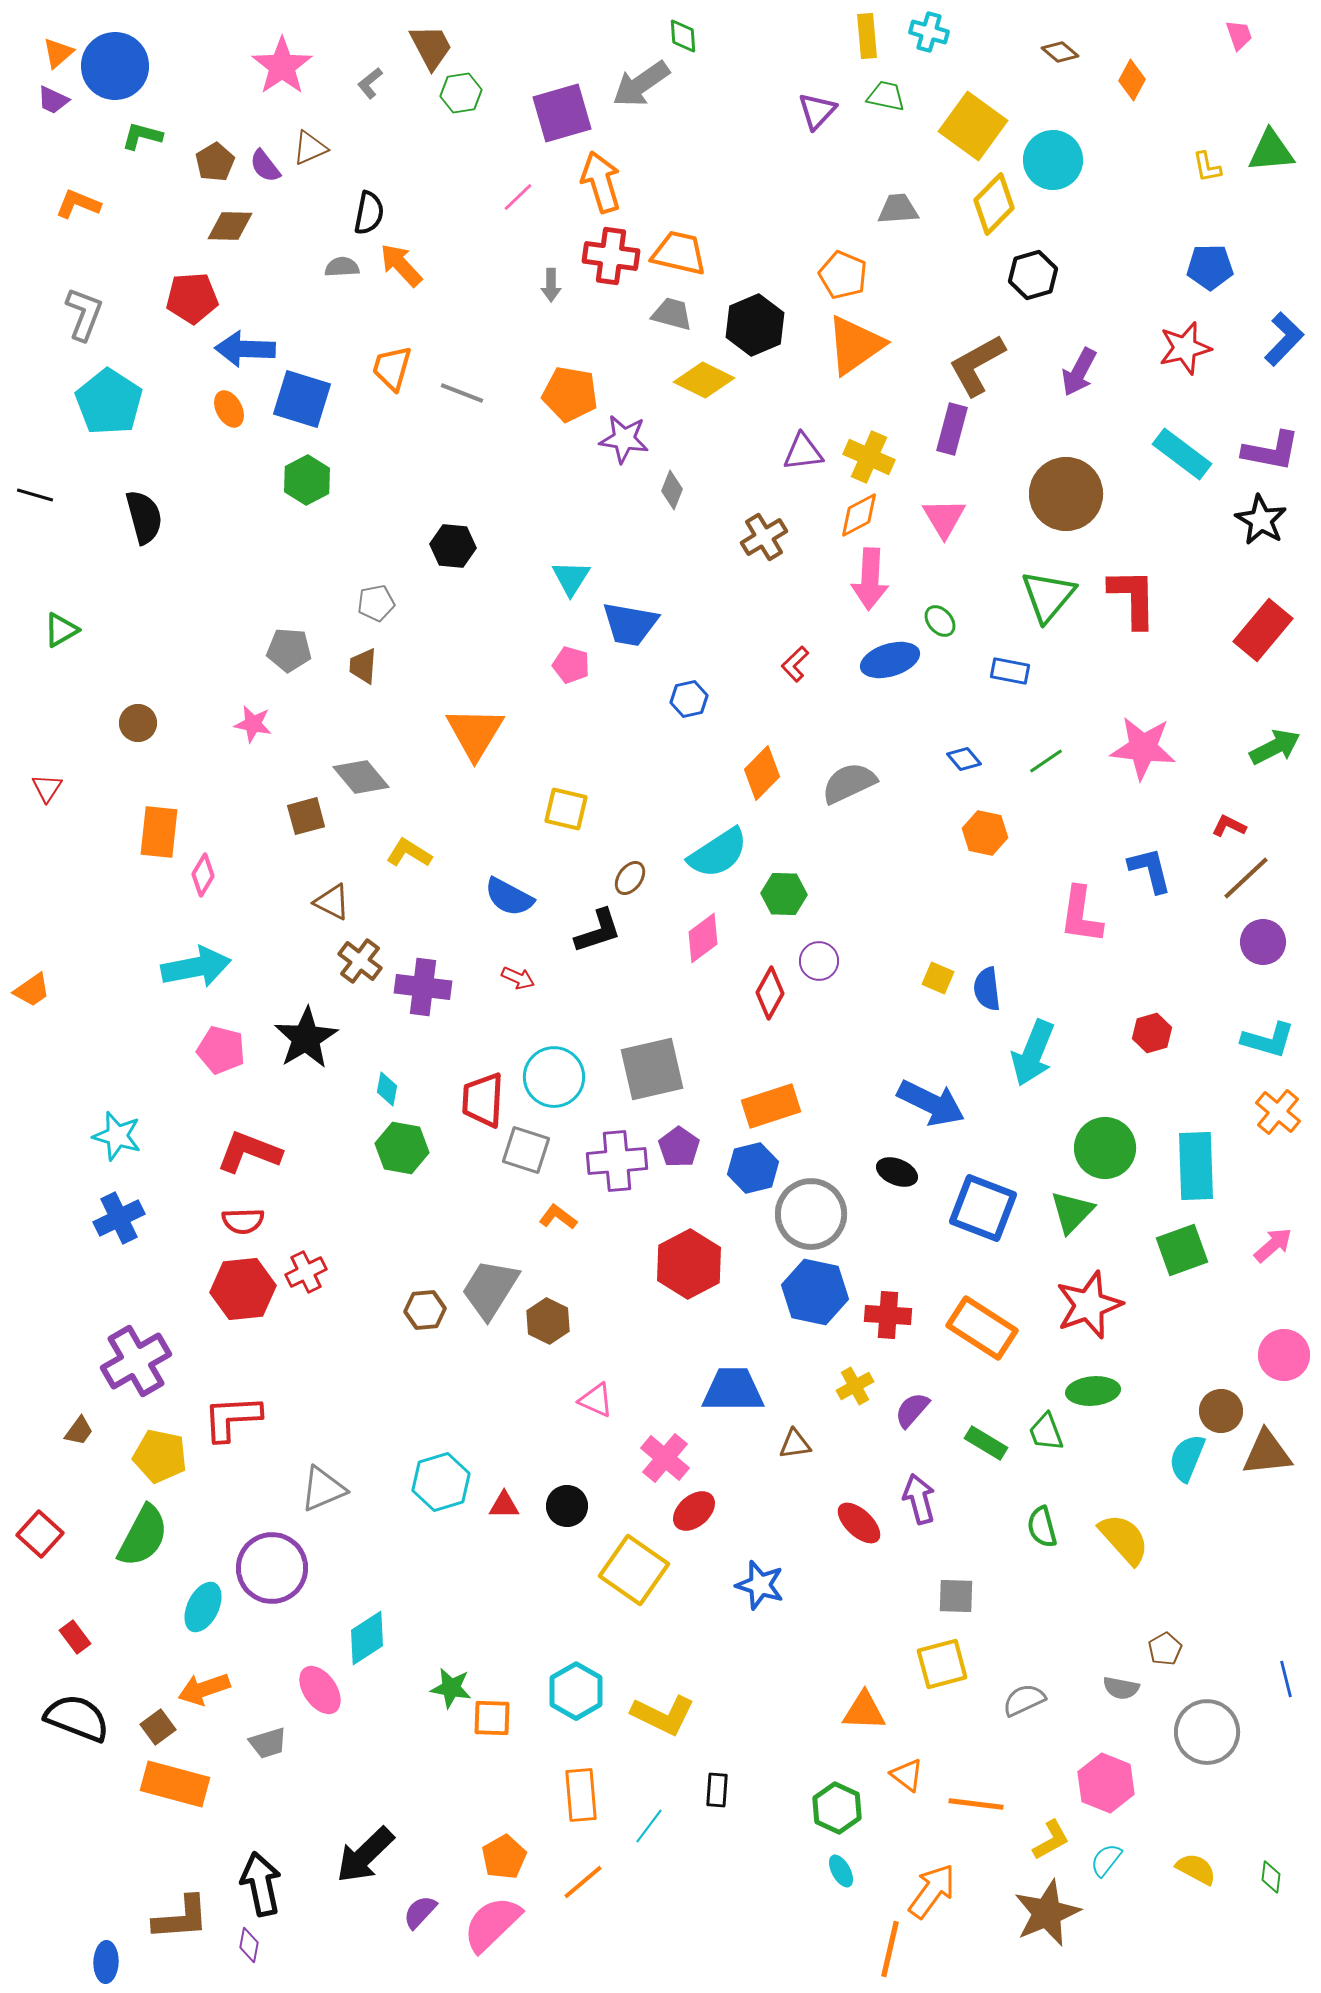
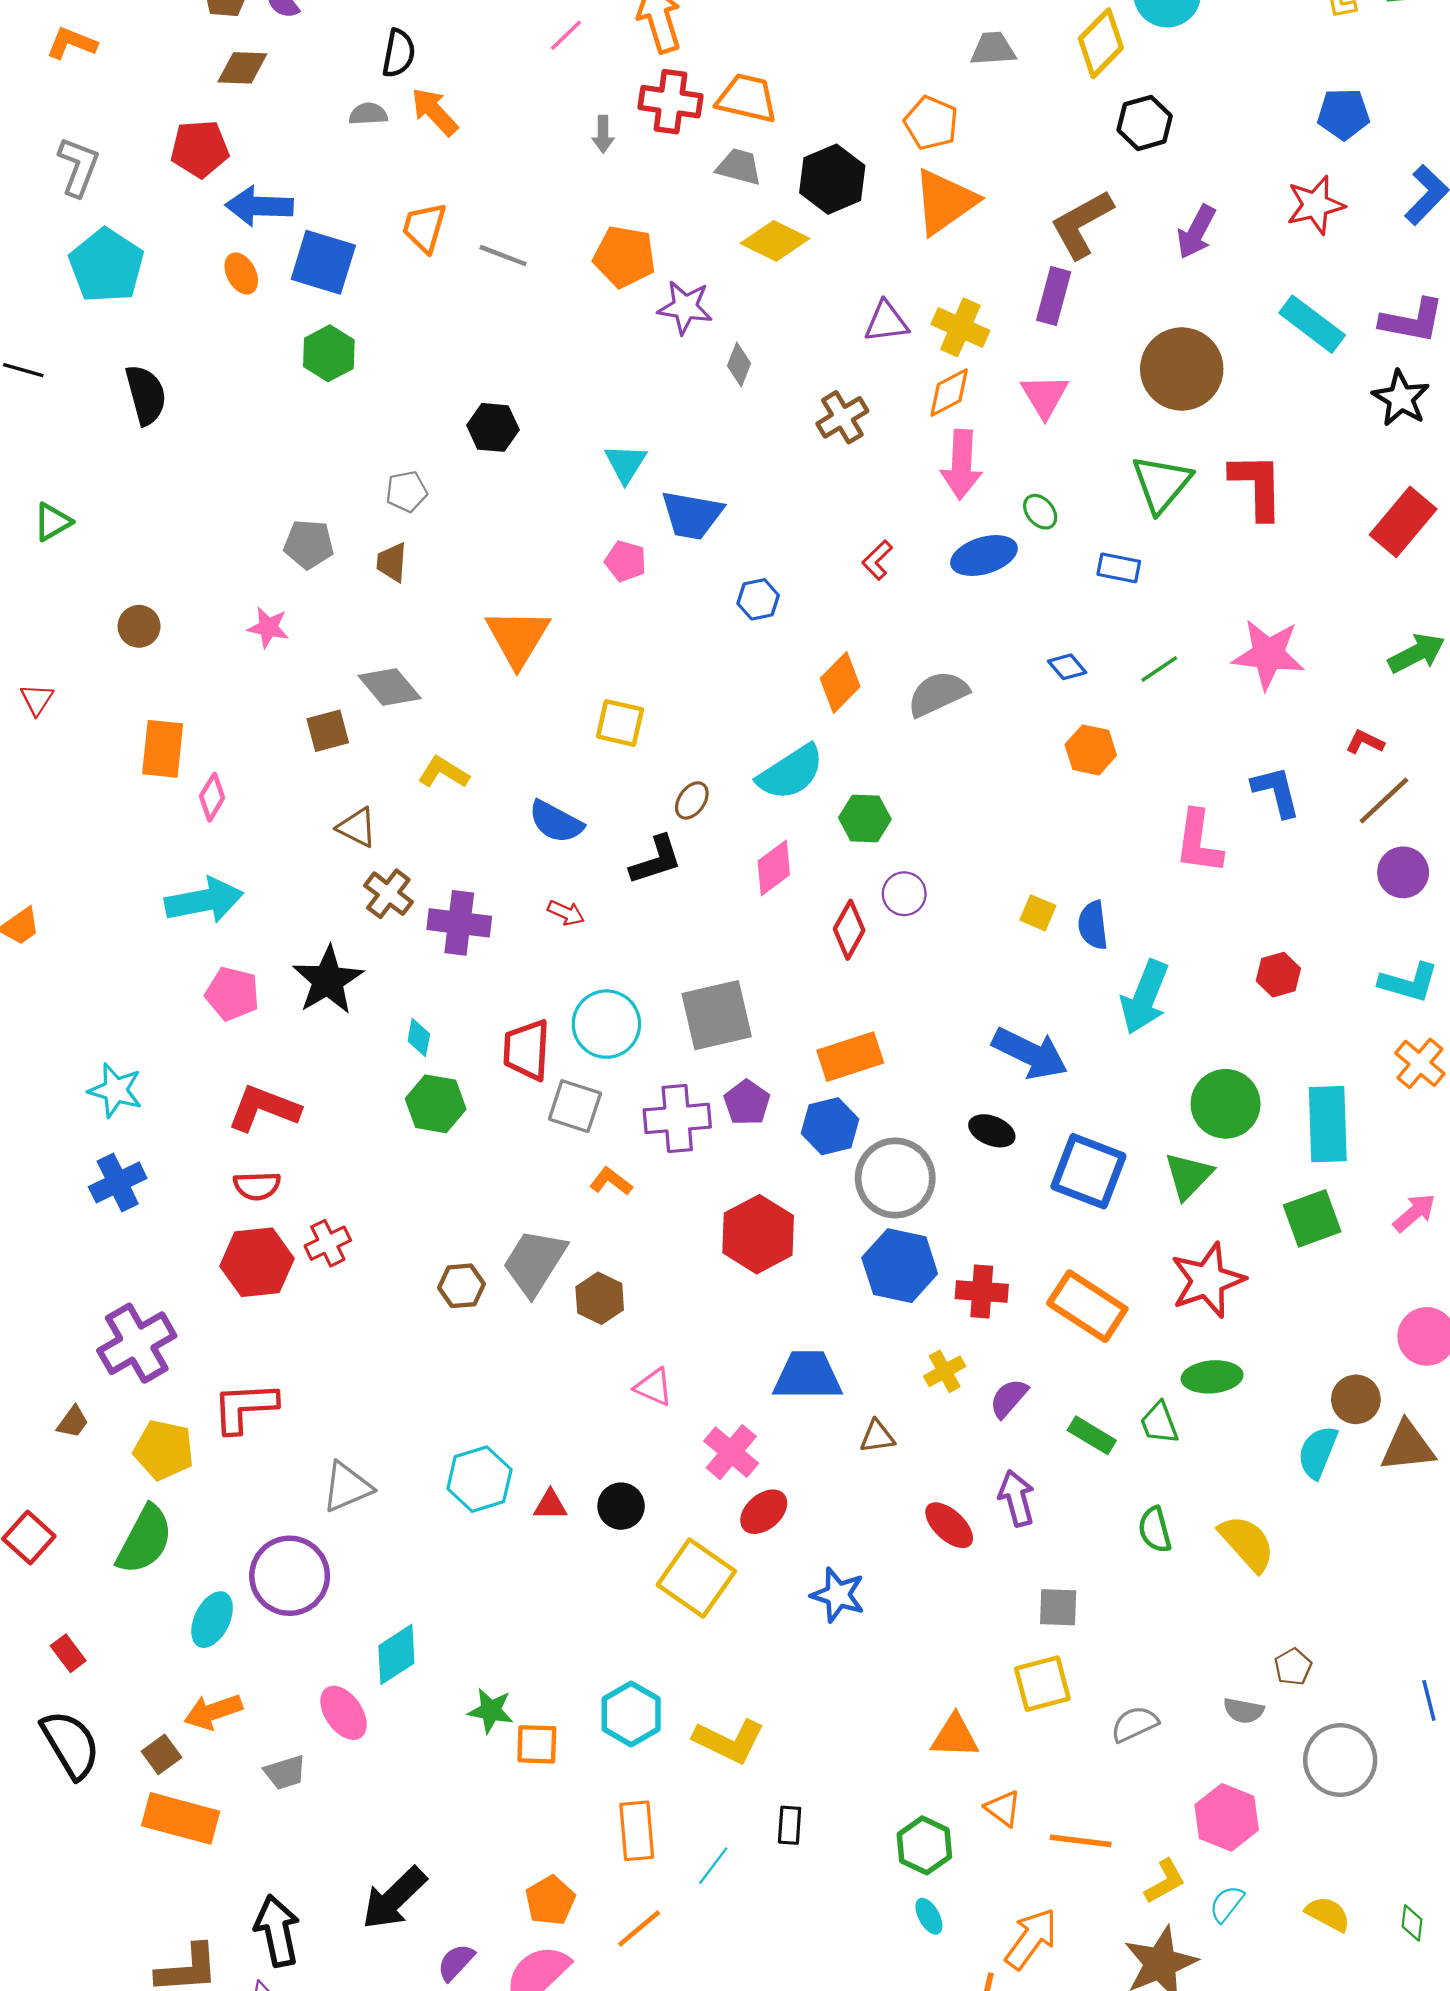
black semicircle: (77, 1718) -> (70, 1744), turned 38

